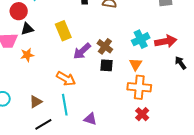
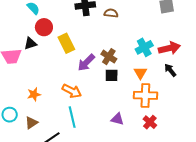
red circle: (19, 11) -> (44, 27), moved
orange star: (27, 55) -> (34, 94), moved
black arrow: (180, 63) -> (170, 70), moved
brown triangle: (36, 102) -> (31, 123), moved
purple triangle: (90, 119) -> (117, 119), moved

